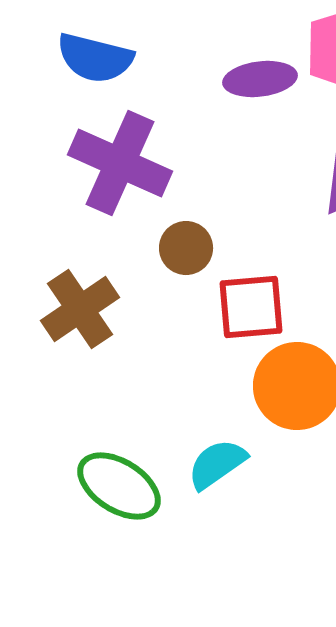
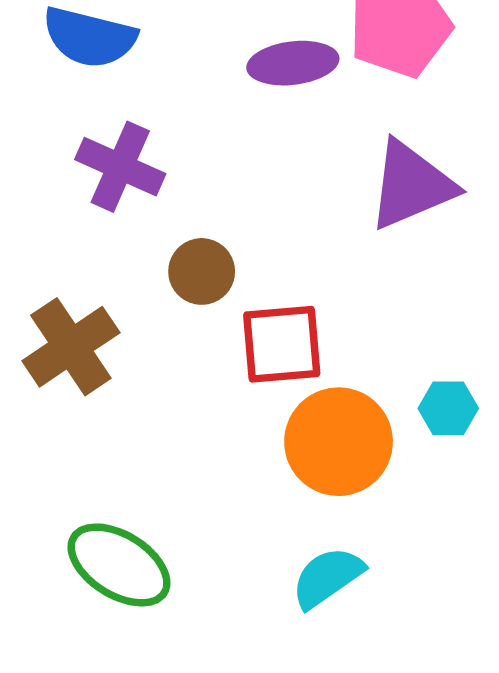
purple cross: (120, 163) -> (120, 167), size x0.7
cyan semicircle: (217, 464) -> (327, 577), moved

